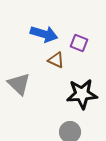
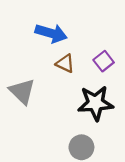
purple square: (79, 43) -> (104, 61), moved, turned 30

